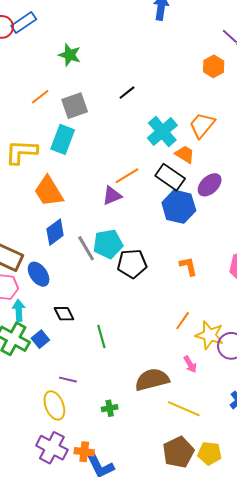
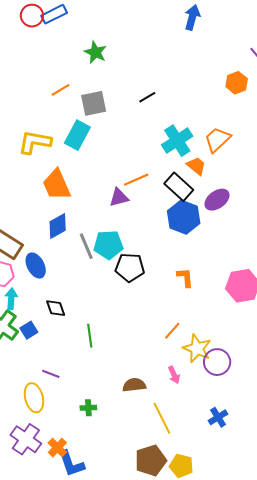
brown semicircle: (152, 380) -> (134, 385), size x0.7
yellow line: (184, 409) -> (162, 418), turned 32
orange cross: (84, 452) -> (57, 448), turned 30

